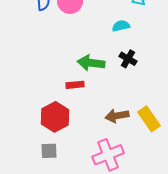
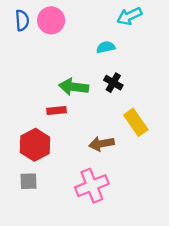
yellow rectangle: (149, 119) -> (136, 122), moved

